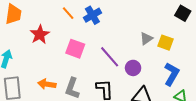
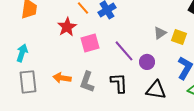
red star: (40, 34) -> (67, 27), moved
pink square: (75, 49) -> (90, 43), turned -36

